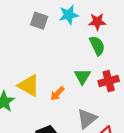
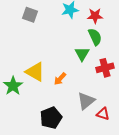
gray square: (39, 21) -> (30, 15), moved
green triangle: (82, 76) -> (82, 54), moved

